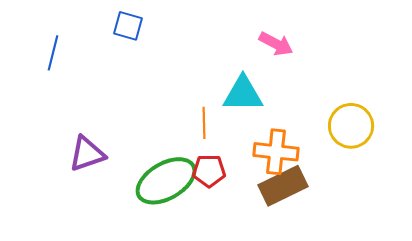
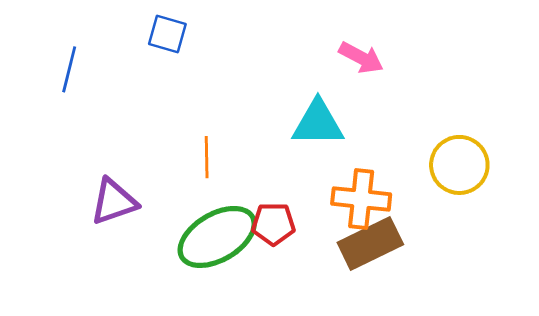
orange line: (204, 123) -> (207, 157), moved

